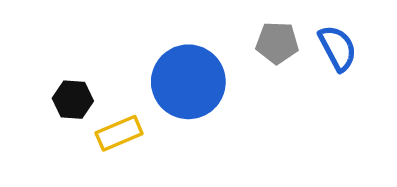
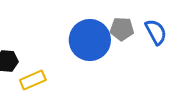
blue circle: (188, 82) -> (90, 40), moved

